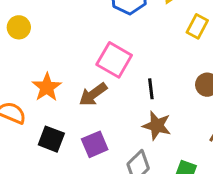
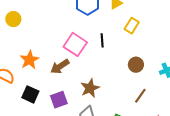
black line: (151, 89) -> (102, 40), moved
brown star: (157, 126) -> (90, 88), moved, turned 30

